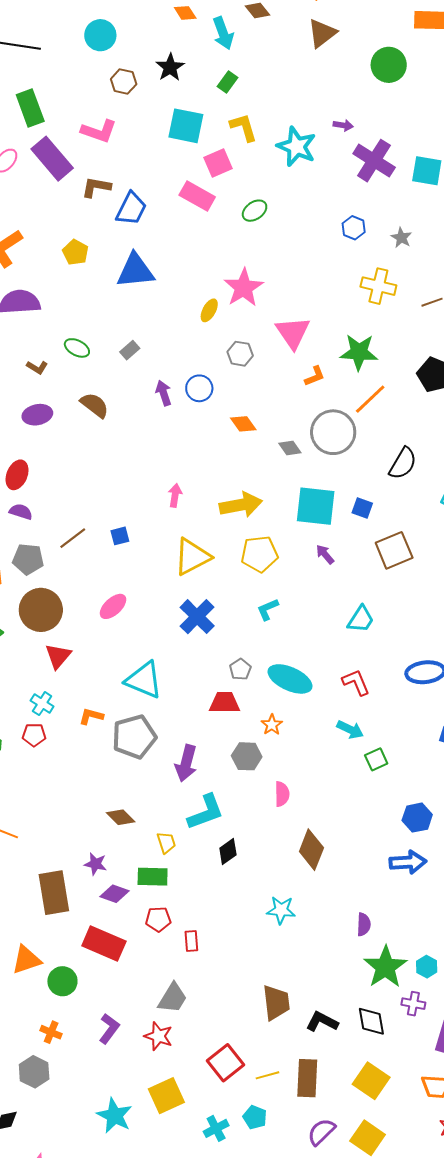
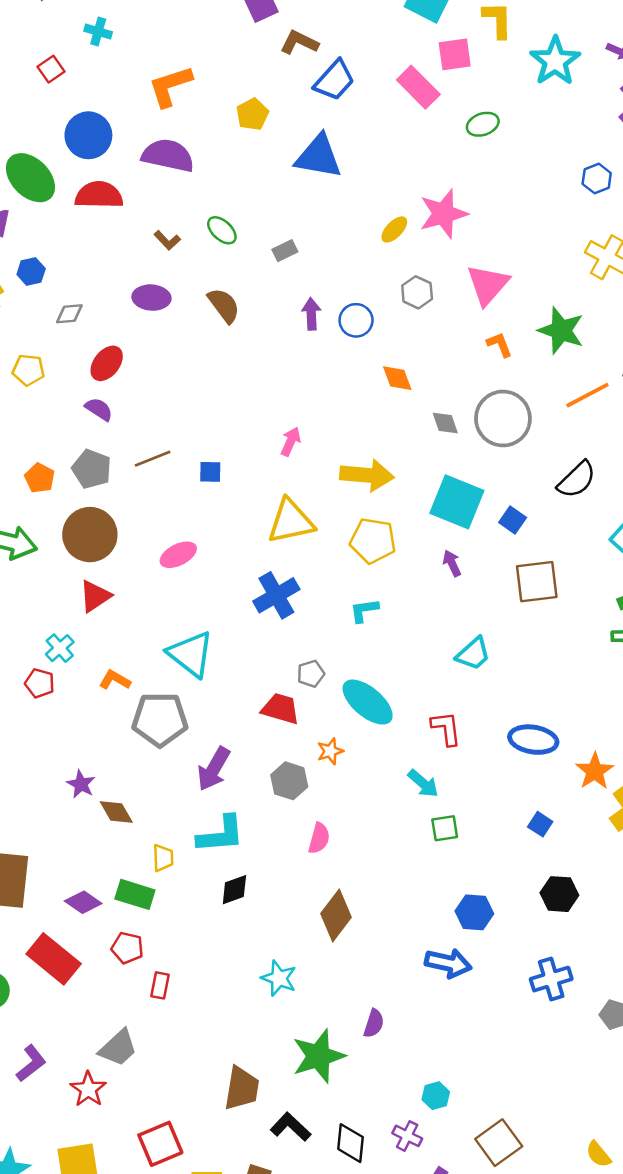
orange L-shape: (315, 376) -> (500, 345), turned -105
orange line: (370, 399) -> (587, 395), moved
purple star: (95, 864) -> (81, 784), moved
green star: (385, 967) -> (318, 1056), moved

